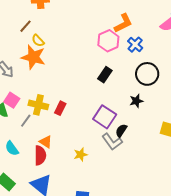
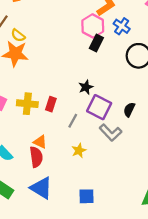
black rectangle: (105, 75) -> (96, 43), moved
black star: (136, 101) -> (86, 87), moved
gray line: (26, 121) -> (73, 121), moved
black semicircle: (121, 131) -> (129, 110), moved

